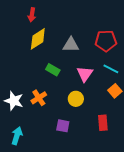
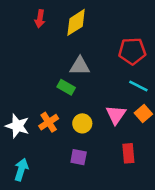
yellow diamond: (38, 39) -> (76, 22), moved
gray triangle: (71, 45) -> (80, 66), moved
pink triangle: (85, 74) -> (116, 115), moved
yellow circle: (76, 99) -> (82, 123), moved

